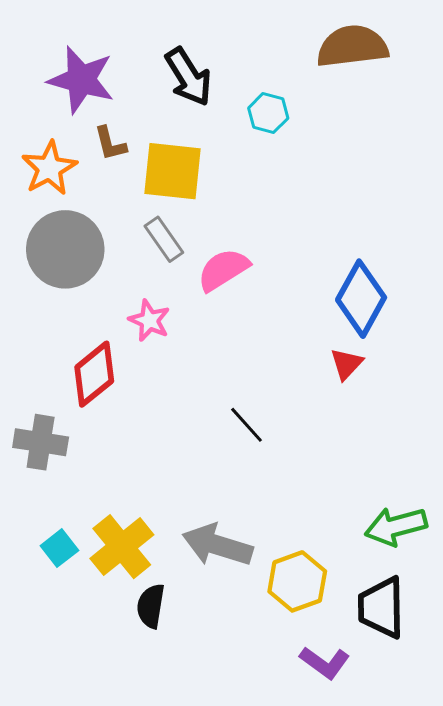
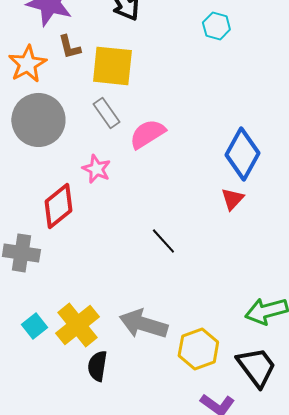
cyan hexagon: (268, 113) -> (216, 26), moved
black trapezoid: (381, 608) -> (256, 367), turned 144

